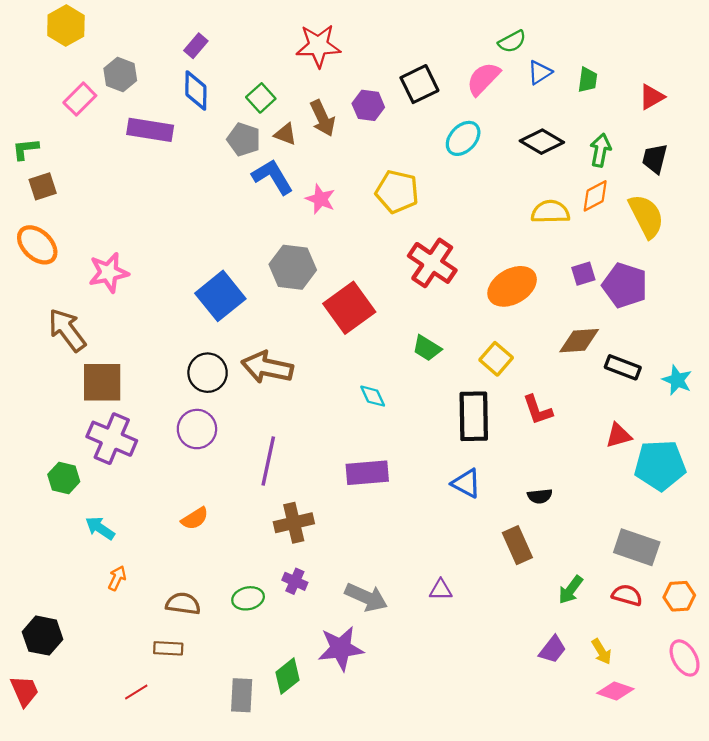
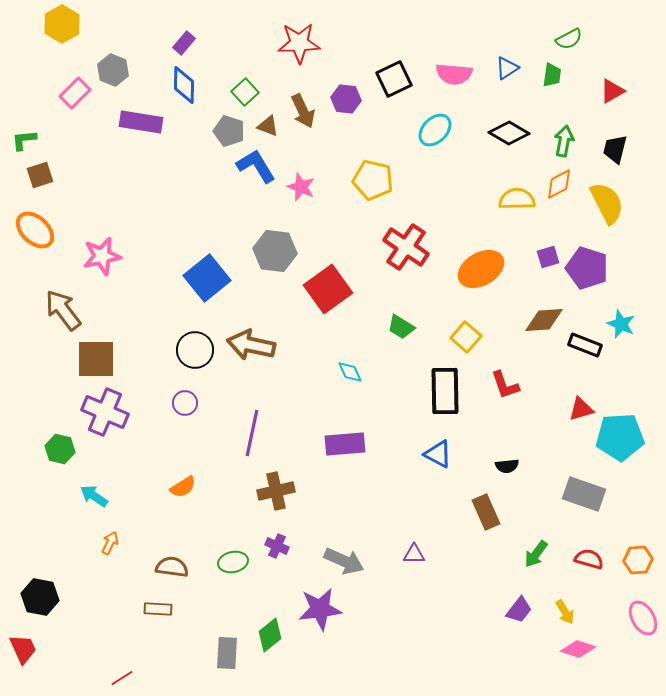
green semicircle: (512, 42) -> (569, 39), moved
pink semicircle: (483, 79) -> (454, 74), turned -129
cyan star: (677, 380) -> (621, 324), moved
purple circle: (197, 429) -> (185, 403), size x0.7
gray rectangle: (637, 547) -> (584, 494), moved
red line: (136, 692) -> (122, 678), moved

